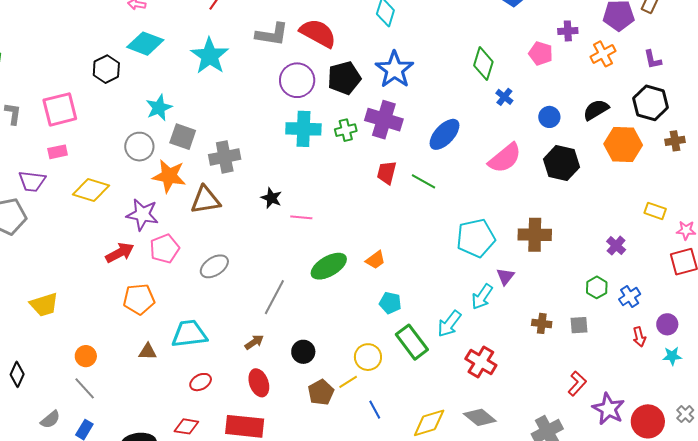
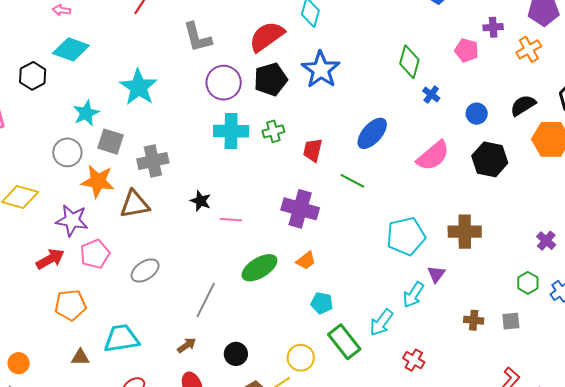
red semicircle: (318, 33) -> (267, 37), moved, turned -63
gray L-shape: (272, 34) -> (197, 37), turned 68
cyan star: (210, 56) -> (139, 87), moved
purple cross: (384, 120) -> (300, 209), moved
red trapezoid: (387, 173) -> (313, 150), moved
red cross: (481, 362) -> (414, 360), size x0.7

